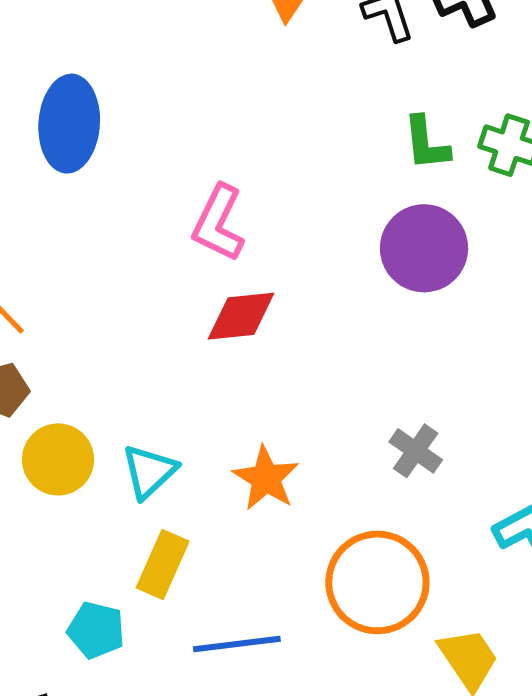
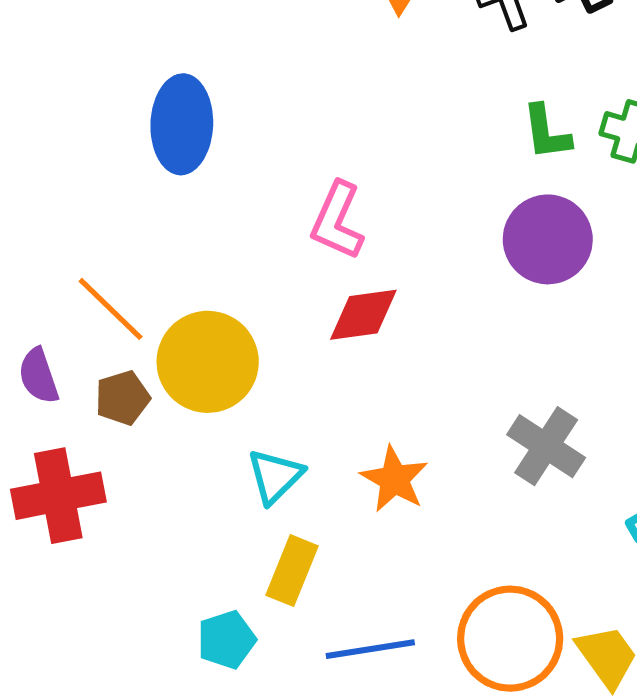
gray cross: (416, 451) -> (546, 446), size x1.4
yellow circle: (58, 459) -> (208, 362), moved, size x1.4
orange circle: (377, 582) -> (510, 639), moved
cyan pentagon: (96, 630) -> (226, 640), turned -30

